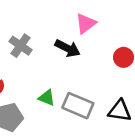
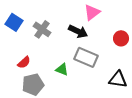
gray rectangle: (78, 106) -> (86, 57), moved

